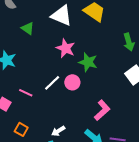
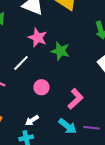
pink circle: (72, 82) -> (41, 87), moved
white line: (52, 83) -> (21, 63), moved

